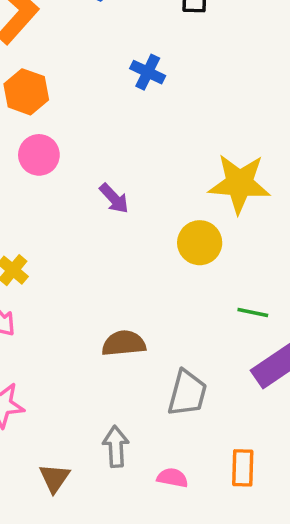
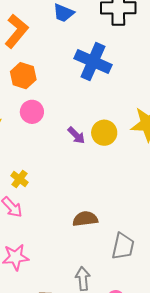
blue cross: (148, 72) -> (93, 62), size x1.8
yellow circle: (200, 243) -> (104, 133), moved

